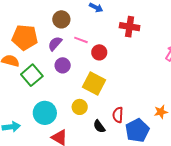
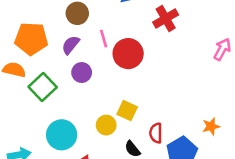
red cross: (130, 27) -> (166, 18), turned -36
pink line: (81, 40) -> (104, 39), turned 56
red circle: (99, 52) -> (128, 54), size x1.5
yellow square: (94, 84) -> (127, 111), moved, size x0.7

